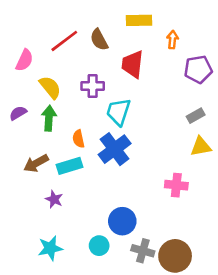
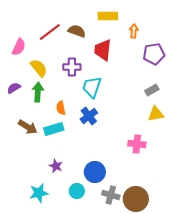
brown semicircle: (99, 40) -> (77, 31), turned 138
blue cross: (115, 149) -> (89, 116), size x0.7
brown arrow: (36, 163) -> (28, 127), turned -120
purple star: (54, 199) -> (56, 166), moved

